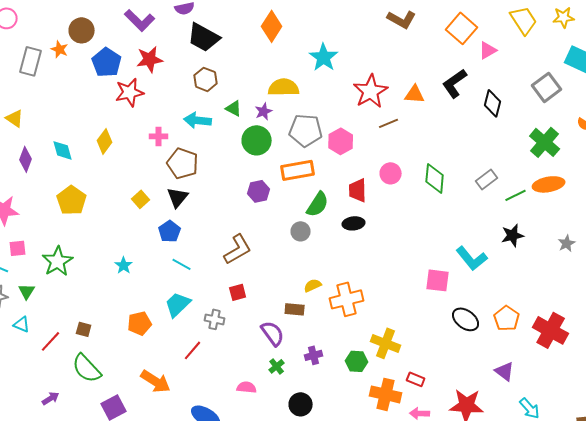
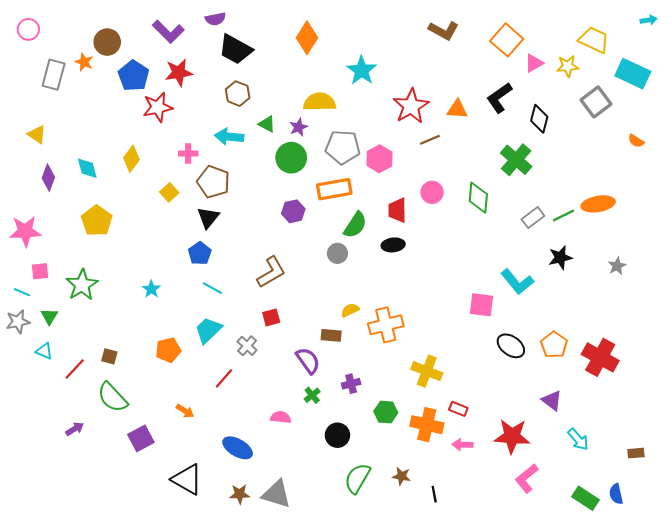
yellow star: (564, 17) -> (568, 66), moved
yellow trapezoid: (524, 20) -> (594, 40), moved, turned -32
green cross: (545, 142) -> (516, 160), moved
gray rectangle: (487, 179) -> (533, 218), moved
yellow square: (141, 199) -> (169, 192), moved
gray cross: (215, 319) -> (247, 346), turned 30
green hexagon: (357, 361) -> (386, 412), moved
orange arrow: (156, 381) -> (185, 411), size x0.6

